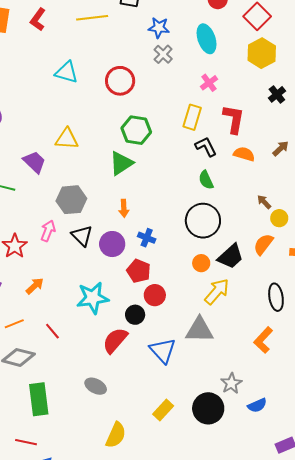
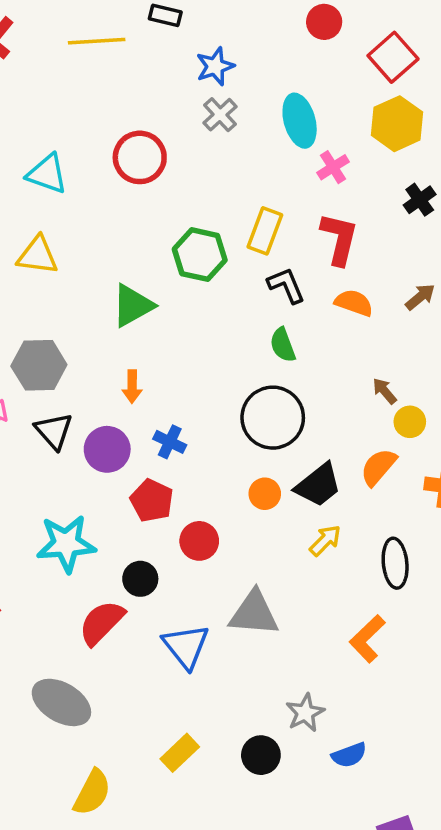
blue star: (159, 28) -> (215, 66), turned -30
cyan ellipse: (207, 39) -> (300, 121), moved
cyan triangle: (67, 72) -> (47, 174), moved
pink cross: (209, 83) -> (333, 167), moved
green hexagon: (136, 130) -> (200, 255), moved
yellow arrow: (217, 291) -> (325, 540), moved, size x0.7
red circle: (155, 295) -> (199, 541), moved
gray ellipse: (96, 386) -> (61, 702), size x1.5
black circle: (208, 408) -> (261, 755), size x0.7

